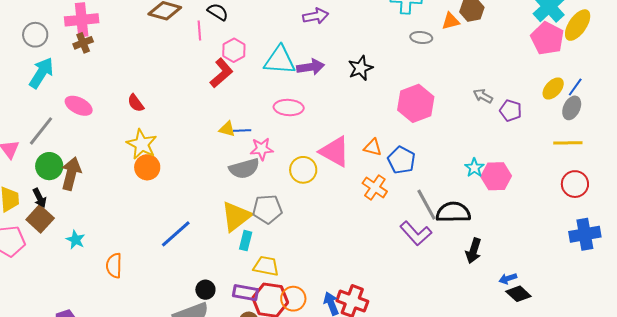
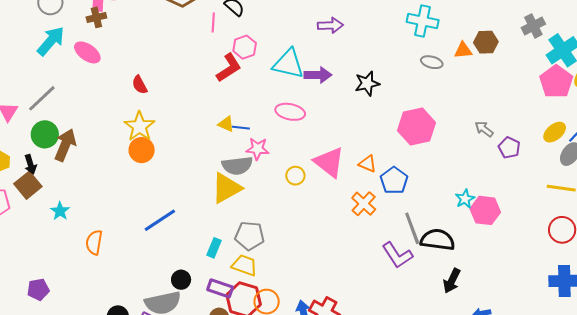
pink ellipse: (79, 106) -> (87, 52), moved
yellow circle: (303, 170) -> (295, 176), size x0.7
gray pentagon: (267, 209) -> (250, 236), moved
yellow triangle: (236, 216) -> (226, 188), moved
cyan rectangle: (246, 241) -> (214, 248), moved

